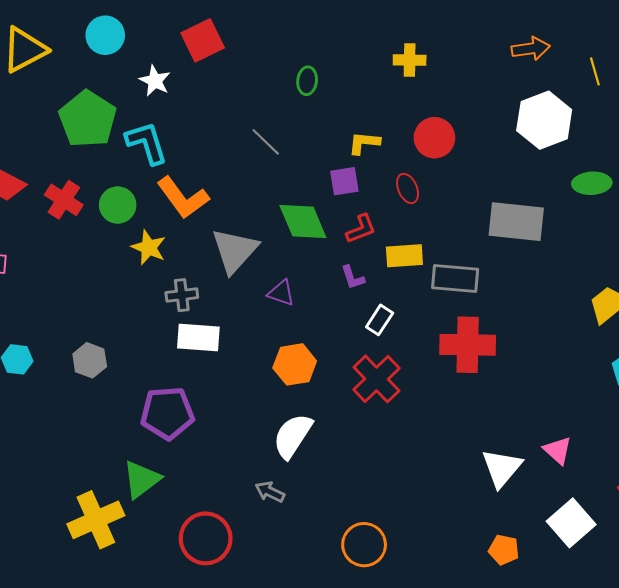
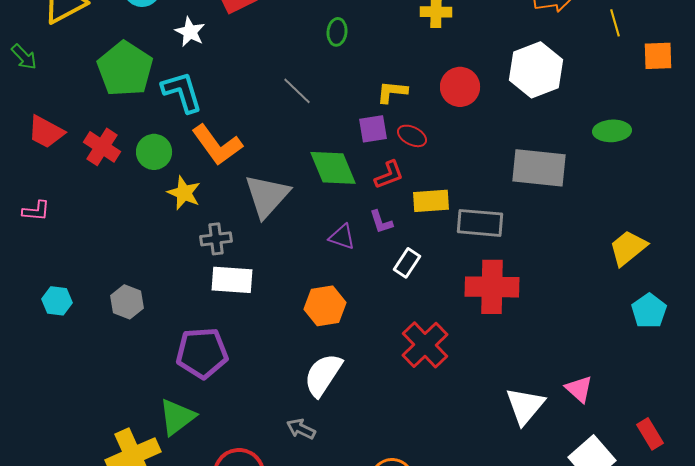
white hexagon: (544, 120) -> (536, 70), moved
red ellipse: (408, 188) -> (412, 136), moved, turned -40
purple triangle: (281, 293) -> (342, 237), moved
red cross: (376, 379) -> (425, 345), moved

